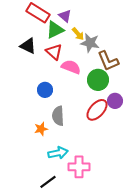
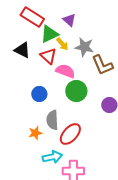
purple triangle: (65, 16) -> (69, 20), moved
yellow arrow: (78, 34) -> (62, 44), moved
green circle: (98, 80) -> (76, 91), moved
red ellipse: (97, 110) -> (70, 134), moved

